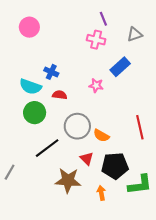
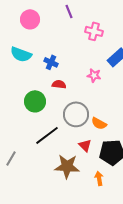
purple line: (103, 19) -> (69, 11), moved
cyan semicircle: (30, 87) -> (21, 54), moved

